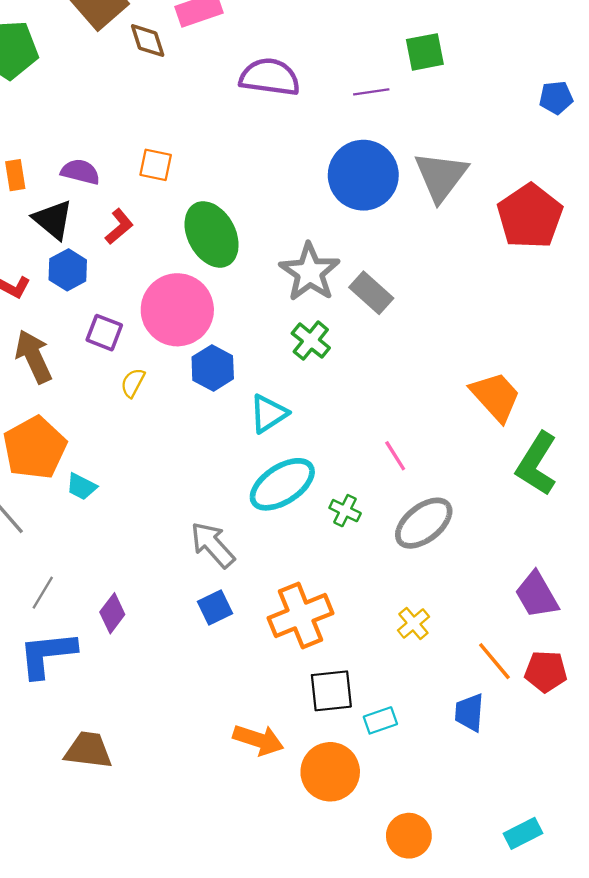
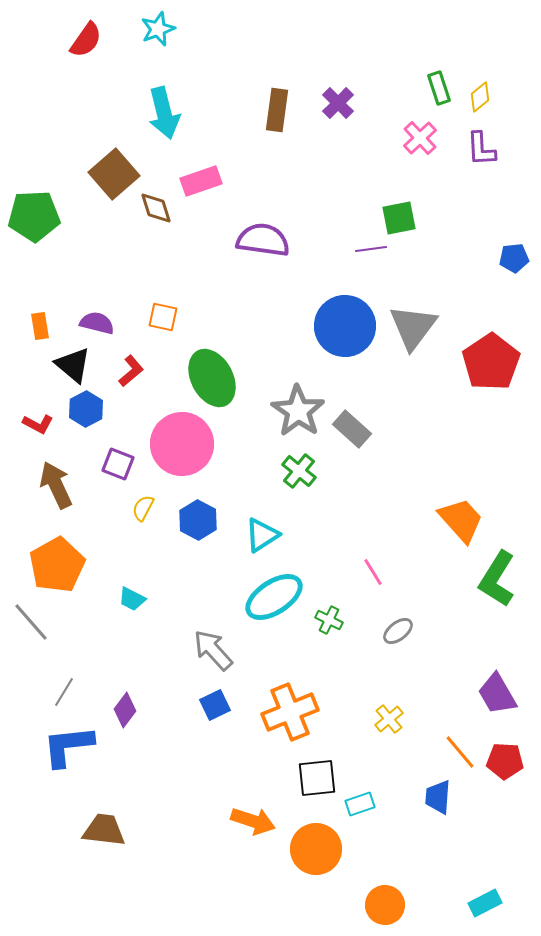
purple line: (371, 92) -> (371, 249), moved
blue hexagon: (213, 368) -> (198, 520), moved
cyan trapezoid: (81, 487) -> (132, 599), moved
gray ellipse: (424, 523) -> (398, 631), size x0.6

